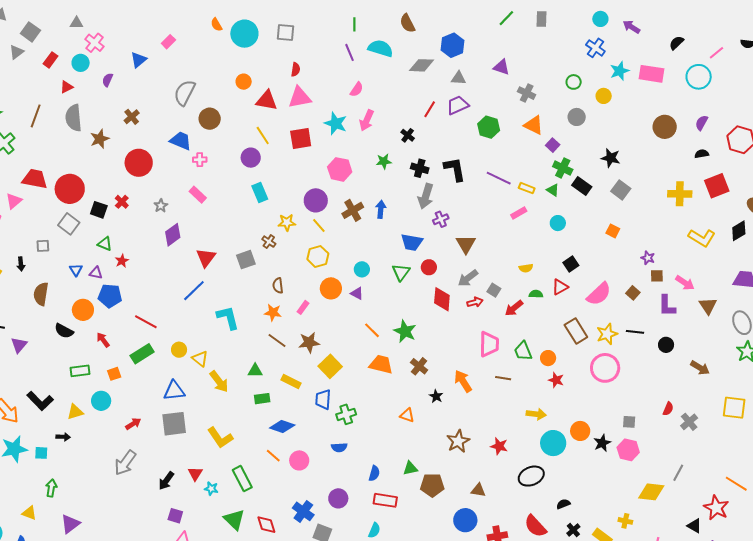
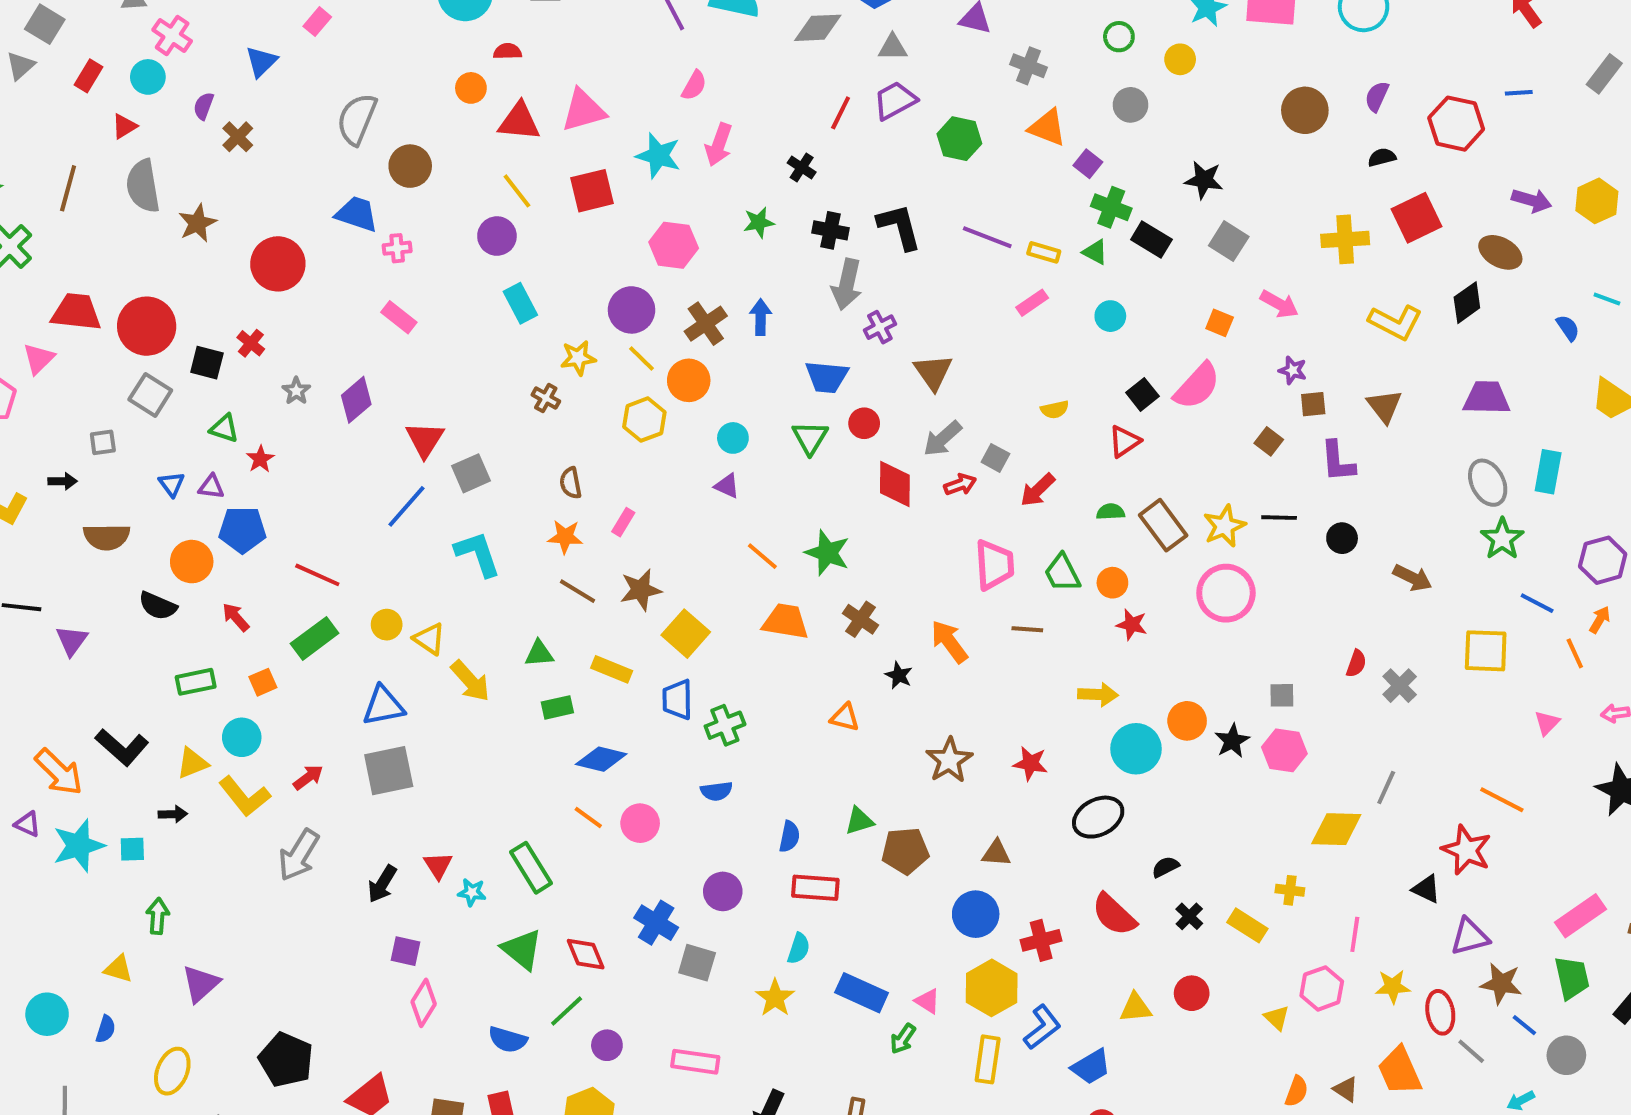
red semicircle: (296, 69) -> (507, 51), moved, turned -96
brown cross: (132, 117) -> (238, 137), moved
gray star: (161, 206) -> (296, 391), moved
gray square: (246, 260) -> (471, 473), moved
black arrow: (21, 264) -> (63, 481), turned -80
pink arrow: (685, 283) -> (1279, 304), moved
orange circle: (331, 288) -> (689, 380), moved
brown semicircle: (41, 294) -> (107, 537), turned -95
green semicircle: (536, 294) -> (1111, 512), moved
pink semicircle: (599, 294) -> (1197, 386), moved
brown triangle: (708, 306) -> (1385, 406), moved
yellow L-shape: (220, 438) -> (245, 796), moved

